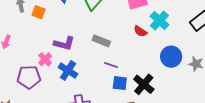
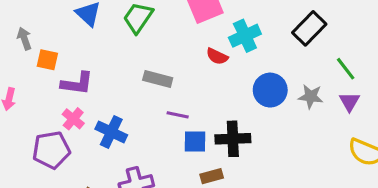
orange square: (39, 12) -> (47, 60), moved
cyan cross: (159, 20) -> (245, 36), turned 30
purple L-shape: (64, 43) -> (77, 83), moved
black cross: (144, 84) -> (233, 139), turned -35

